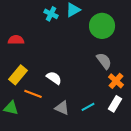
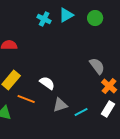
green circle: (102, 26) -> (95, 18), moved, size x0.6
gray triangle: (62, 108) -> (60, 105), moved, turned -42

